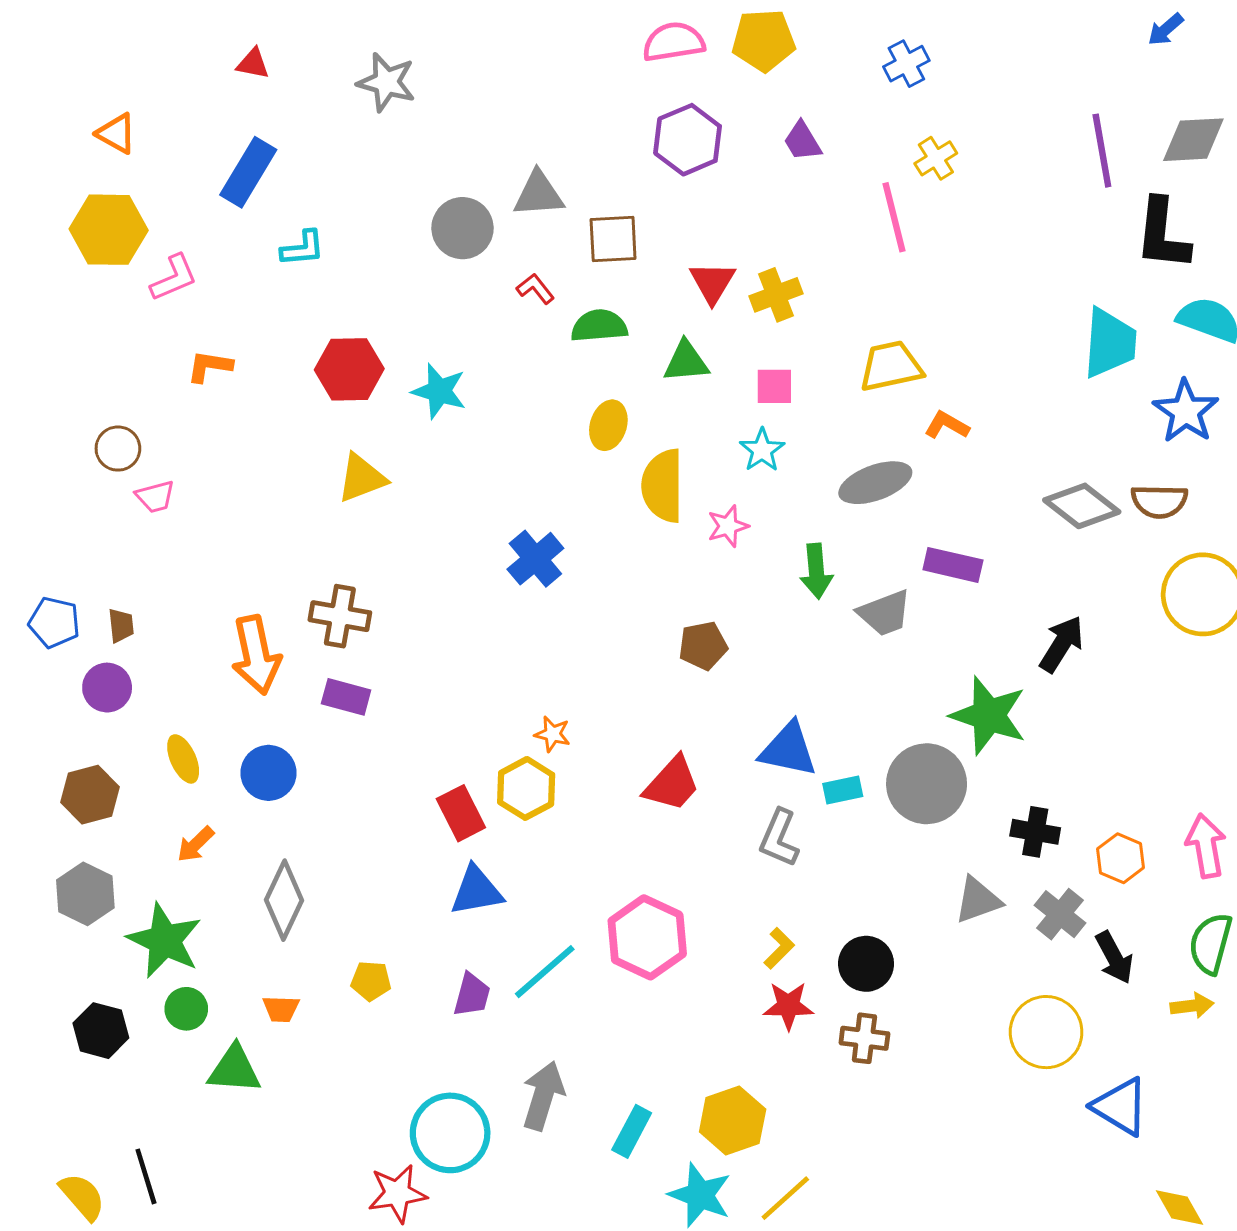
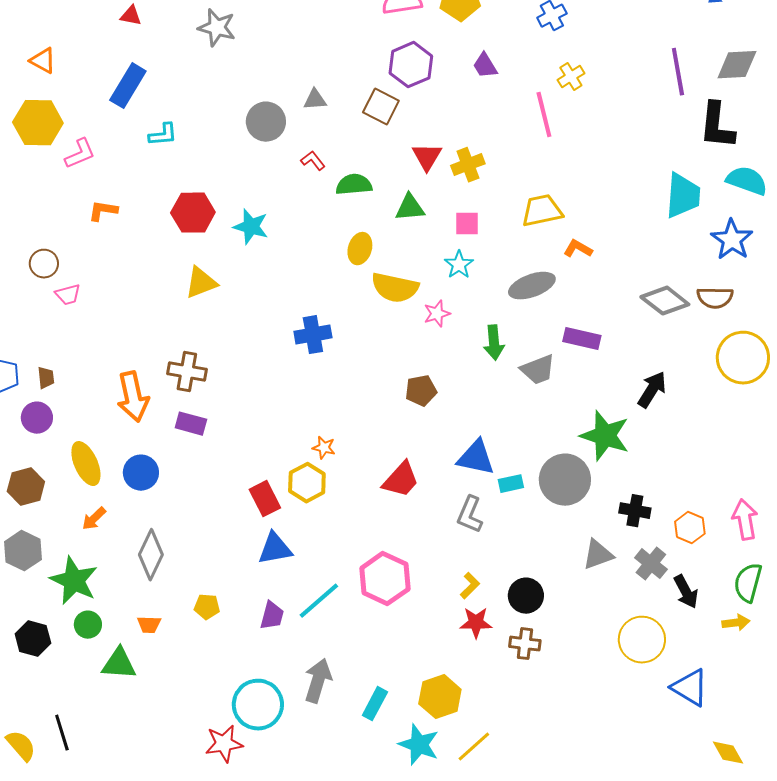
gray triangle: (539, 194) -> (315, 100), size x0.7
brown square: (613, 239) -> (381, 107), moved, turned 30
yellow semicircle: (663, 486) -> (395, 288), turned -78
blue cross: (535, 559) -> (313, 335), turned 30
yellow ellipse: (183, 759) -> (86, 464), size x1.4

